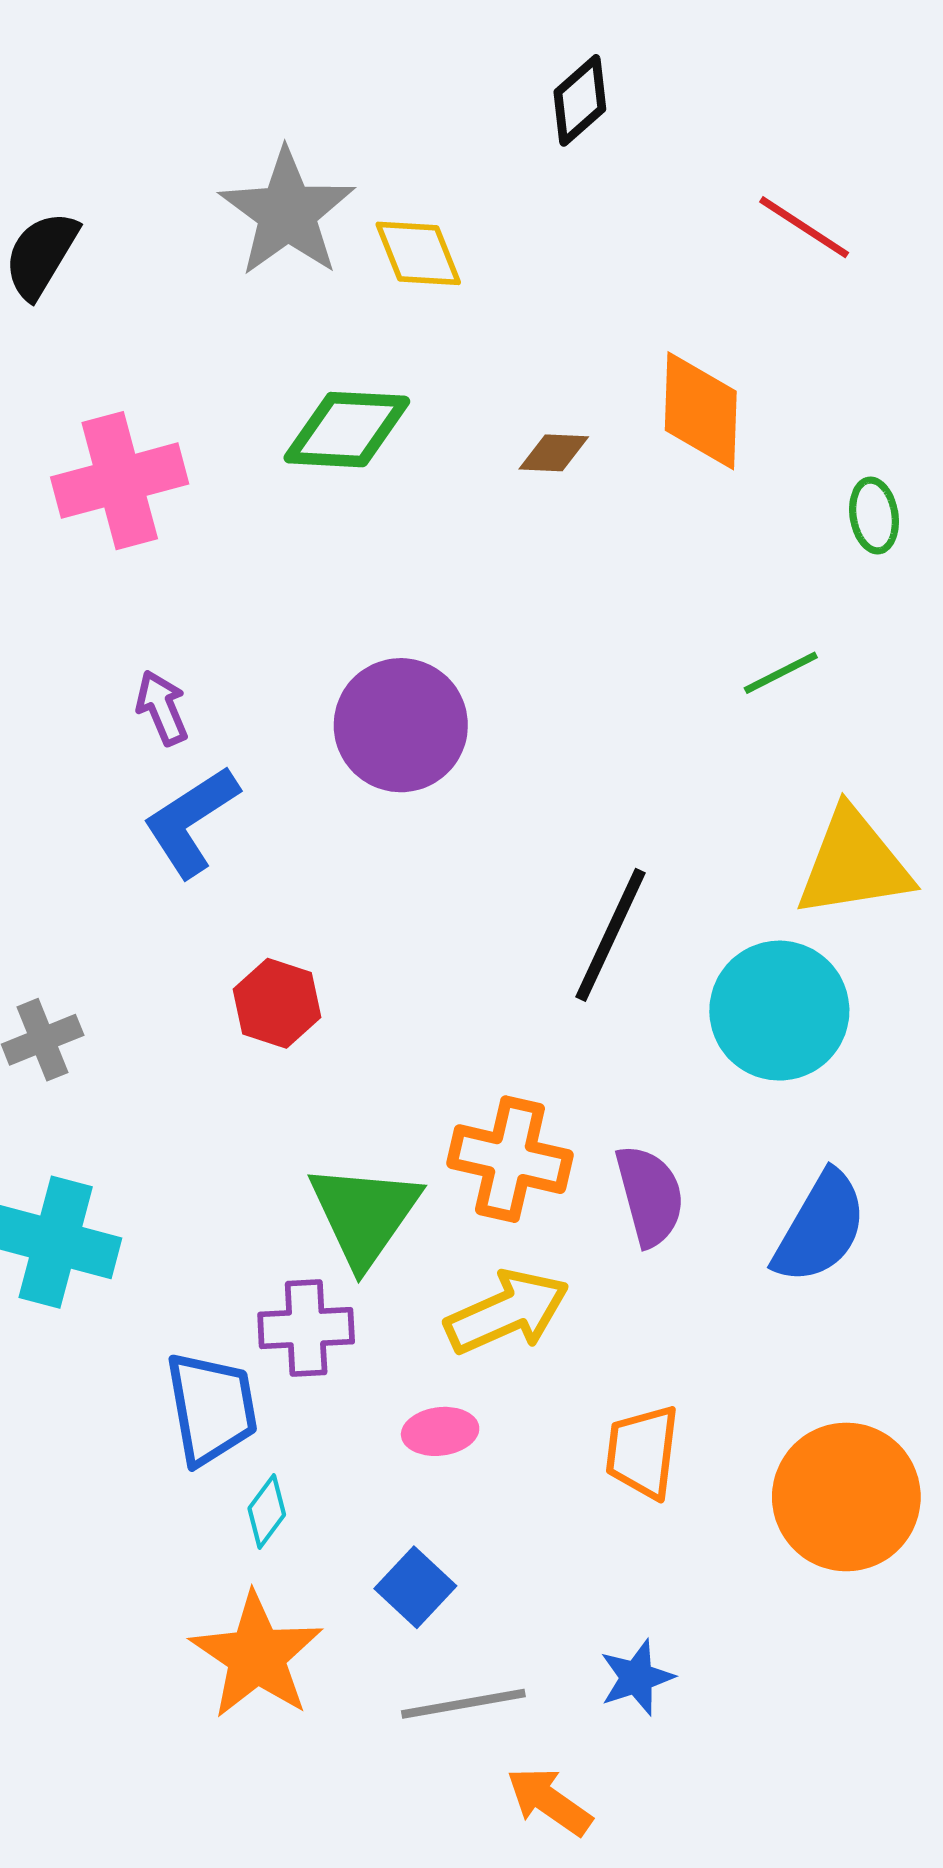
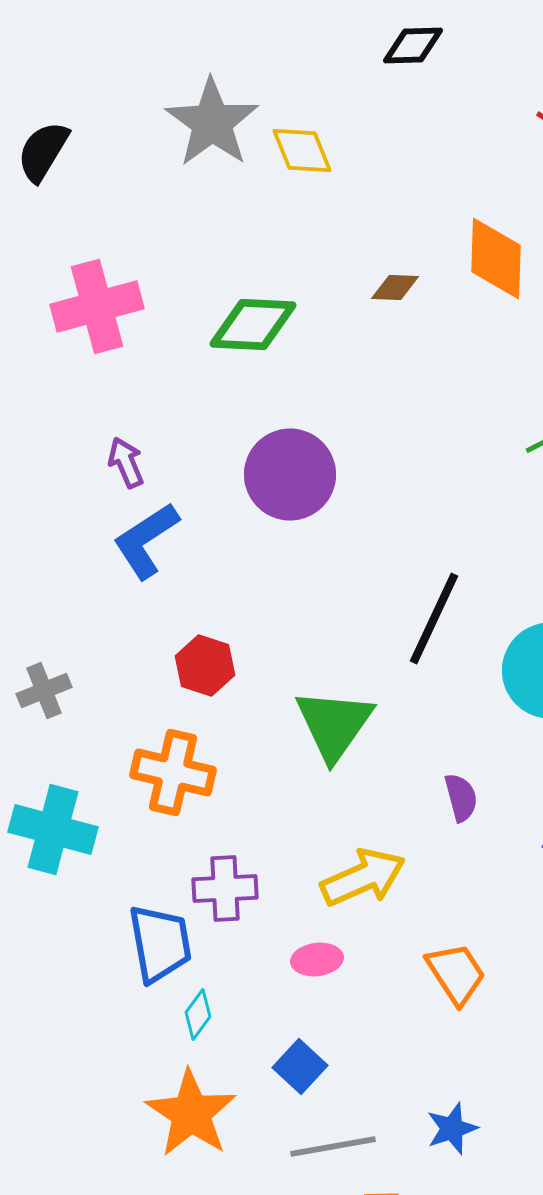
black diamond: (580, 100) -> (413, 46), turned 40
green diamond: (347, 430) -> (253, 325), moved
orange cross: (510, 1159) -> (173, 773), moved
purple semicircle: (650, 1196) -> (461, 798), size x0.7
green triangle: (364, 1214) -> (334, 725), moved
orange trapezoid: (642, 1452) -> (456, 974), turned 140

